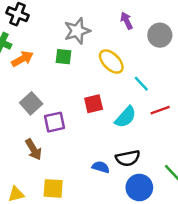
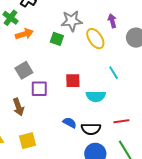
yellow ellipse: (111, 62) -> (95, 39), moved
red line: (160, 110) -> (121, 121), moved
cyan semicircle: (126, 117) -> (96, 96), turned 36
blue semicircle: (101, 167) -> (70, 123), moved
yellow square: (53, 188) -> (28, 141), turned -30

